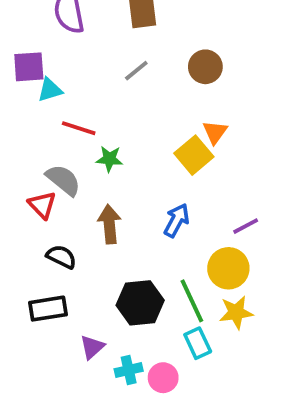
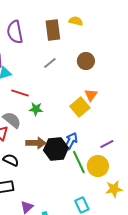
brown arrow: (109, 224) -> (36, 143), turned 96
green line: (192, 301) -> (79, 162), moved
black hexagon: (140, 303) -> (56, 149), moved
yellow star: (236, 312) -> (114, 189), moved

